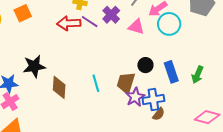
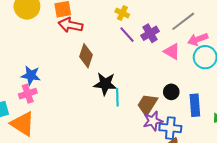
red arrow: (69, 23) -> (70, 25), moved
black star: (34, 66) -> (105, 84), moved
brown diamond: (59, 87) -> (86, 56), moved

